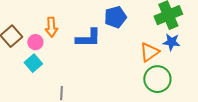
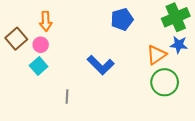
orange arrow: (51, 27) -> (46, 21), moved
blue L-shape: (88, 38) -> (101, 65), moved, turned 44

